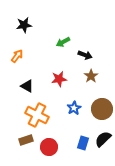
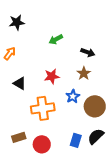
black arrow: (85, 55) -> (88, 52), moved
blue star: (74, 108) -> (73, 96), moved
orange cross: (37, 115) -> (43, 108), moved, turned -35

